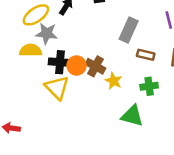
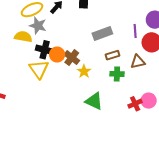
gray rectangle: (129, 30) -> (102, 34), turned 36
brown rectangle: (146, 55) -> (112, 55), turned -40
green cross: (149, 86) -> (117, 74), moved

